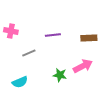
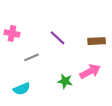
purple line: (53, 35) -> (57, 38), turned 49

